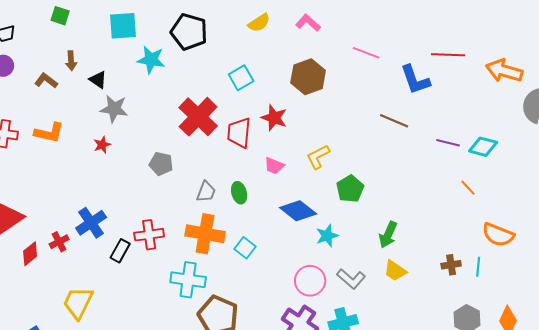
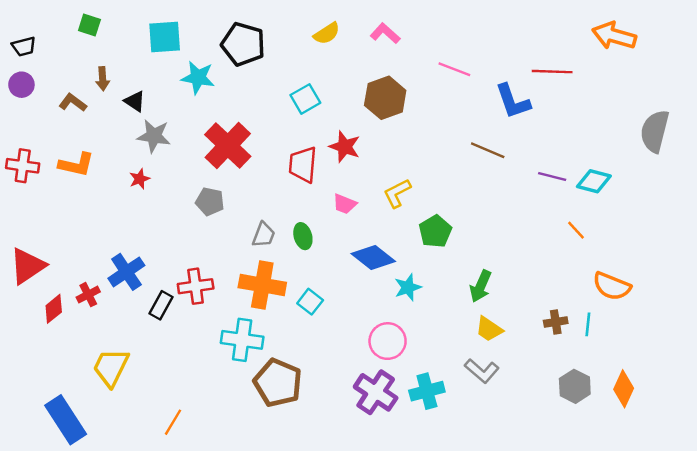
orange arrow: (504, 71) -> (614, 36), moved
red cross: (198, 117) -> (228, 145), moved
gray L-shape: (351, 279) -> (482, 371), moved

